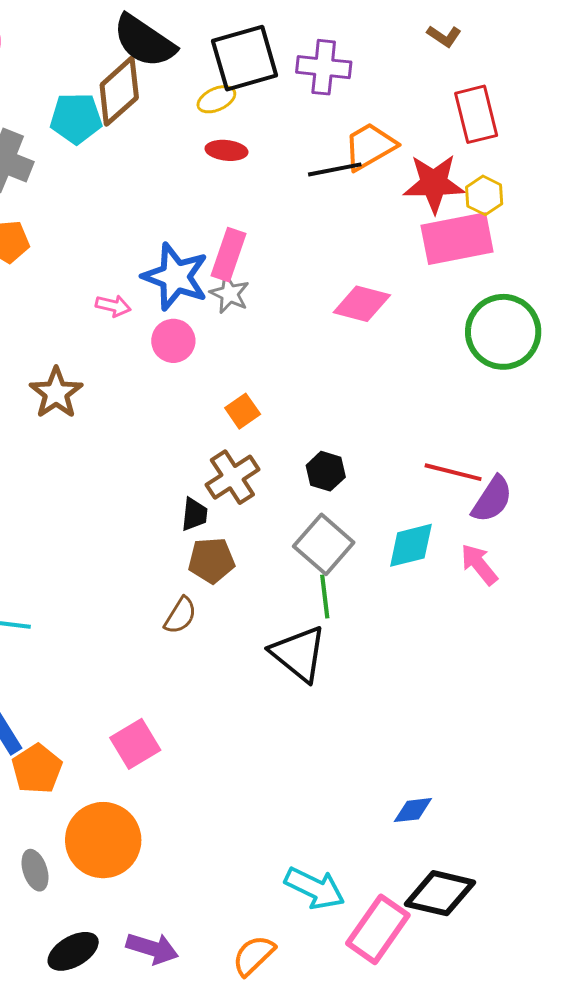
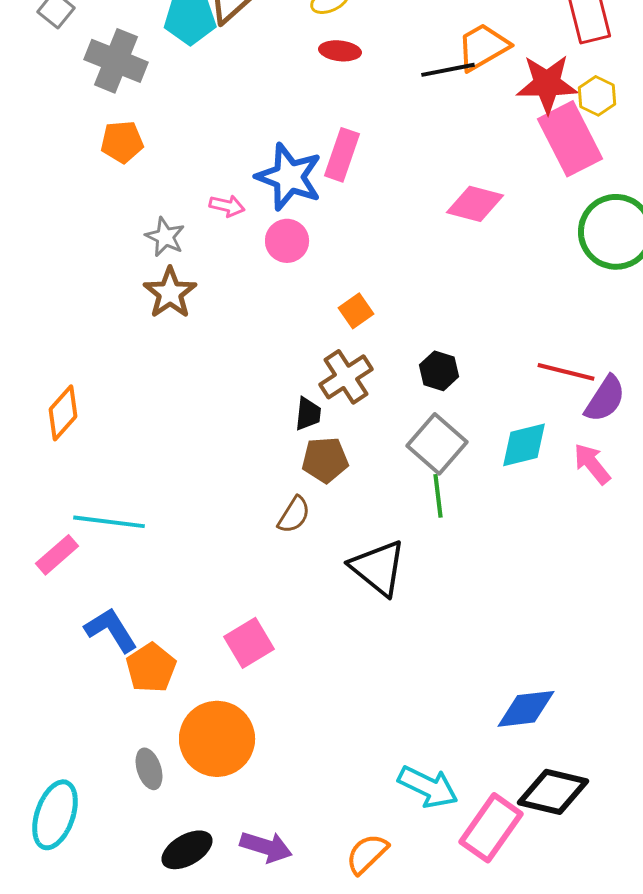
pink rectangle: (457, 239) -> (570, 139), turned 74
gray star: (229, 294) -> (165, 237), moved
black triangle: (299, 654) -> (378, 568), moved
blue diamond: (413, 810) -> (526, 709), size x1.5

